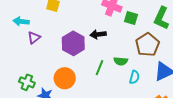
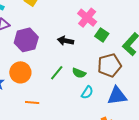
purple hexagon: (73, 43) -> (26, 40), moved

